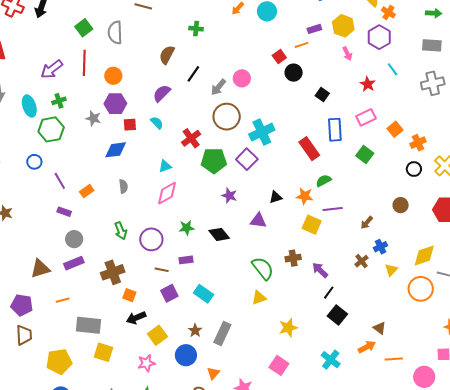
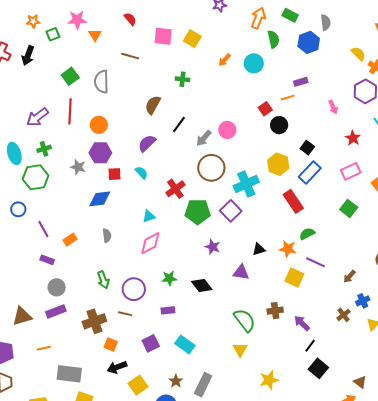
yellow hexagon: (343, 26) -> (278, 164), moved
blue rectangle: (335, 130) -> (310, 173), moved, turned 45
purple line: (333, 209) -> (316, 262), turned 30
brown line: (162, 270) -> (125, 314), moved
yellow triangle: (259, 298) -> (240, 350), turned -42

